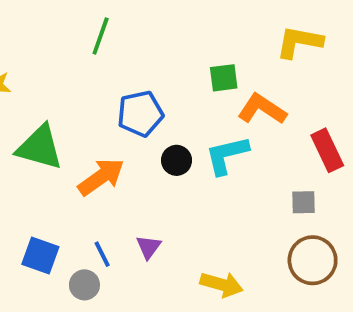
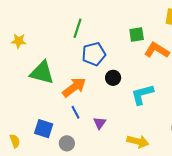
green line: (101, 36) -> (77, 28), moved
cyan L-shape: (227, 155) -> (142, 94), moved
blue line: (102, 254) -> (75, 112), moved

